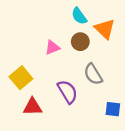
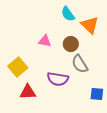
brown circle: (80, 42) -> (71, 44), moved
pink triangle: (52, 47) -> (45, 41), turned 32
purple semicircle: (67, 92) -> (58, 79), turned 130

